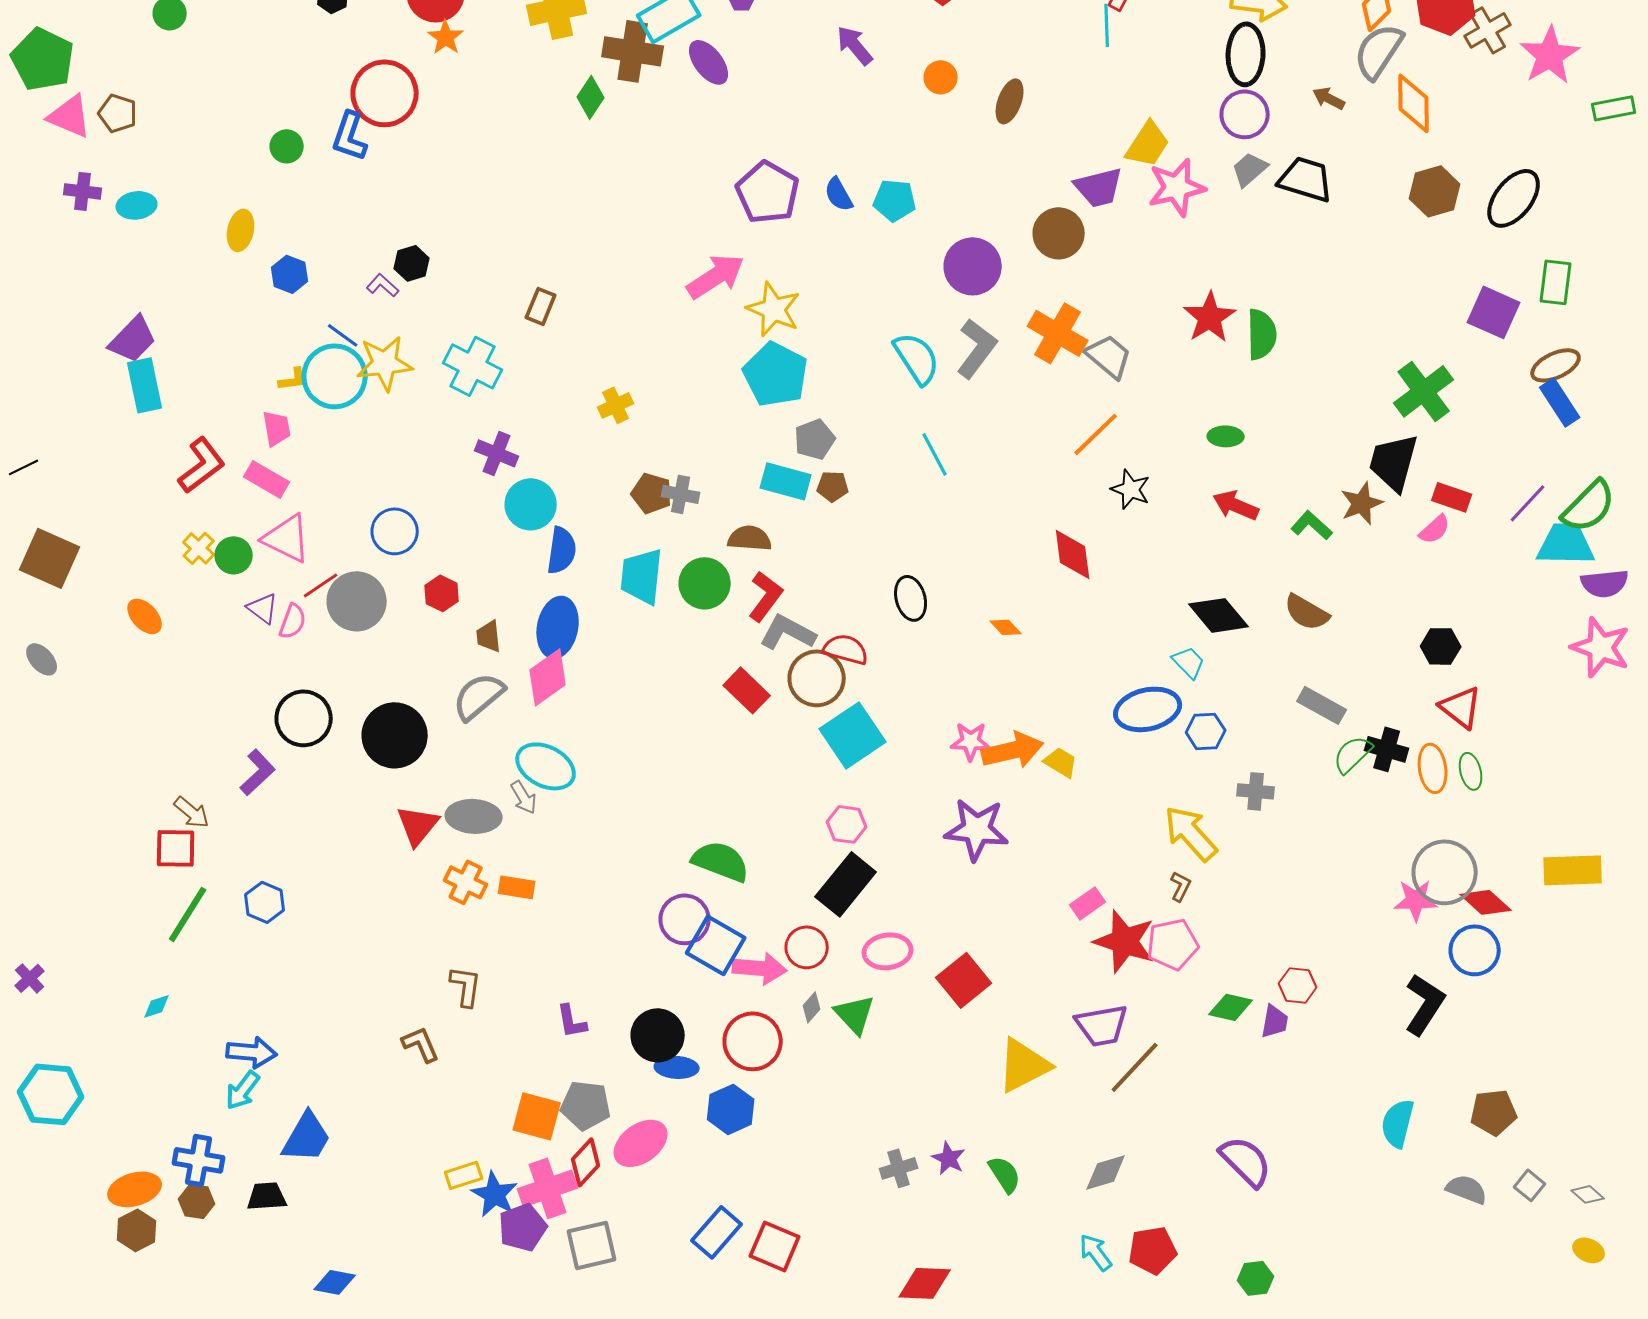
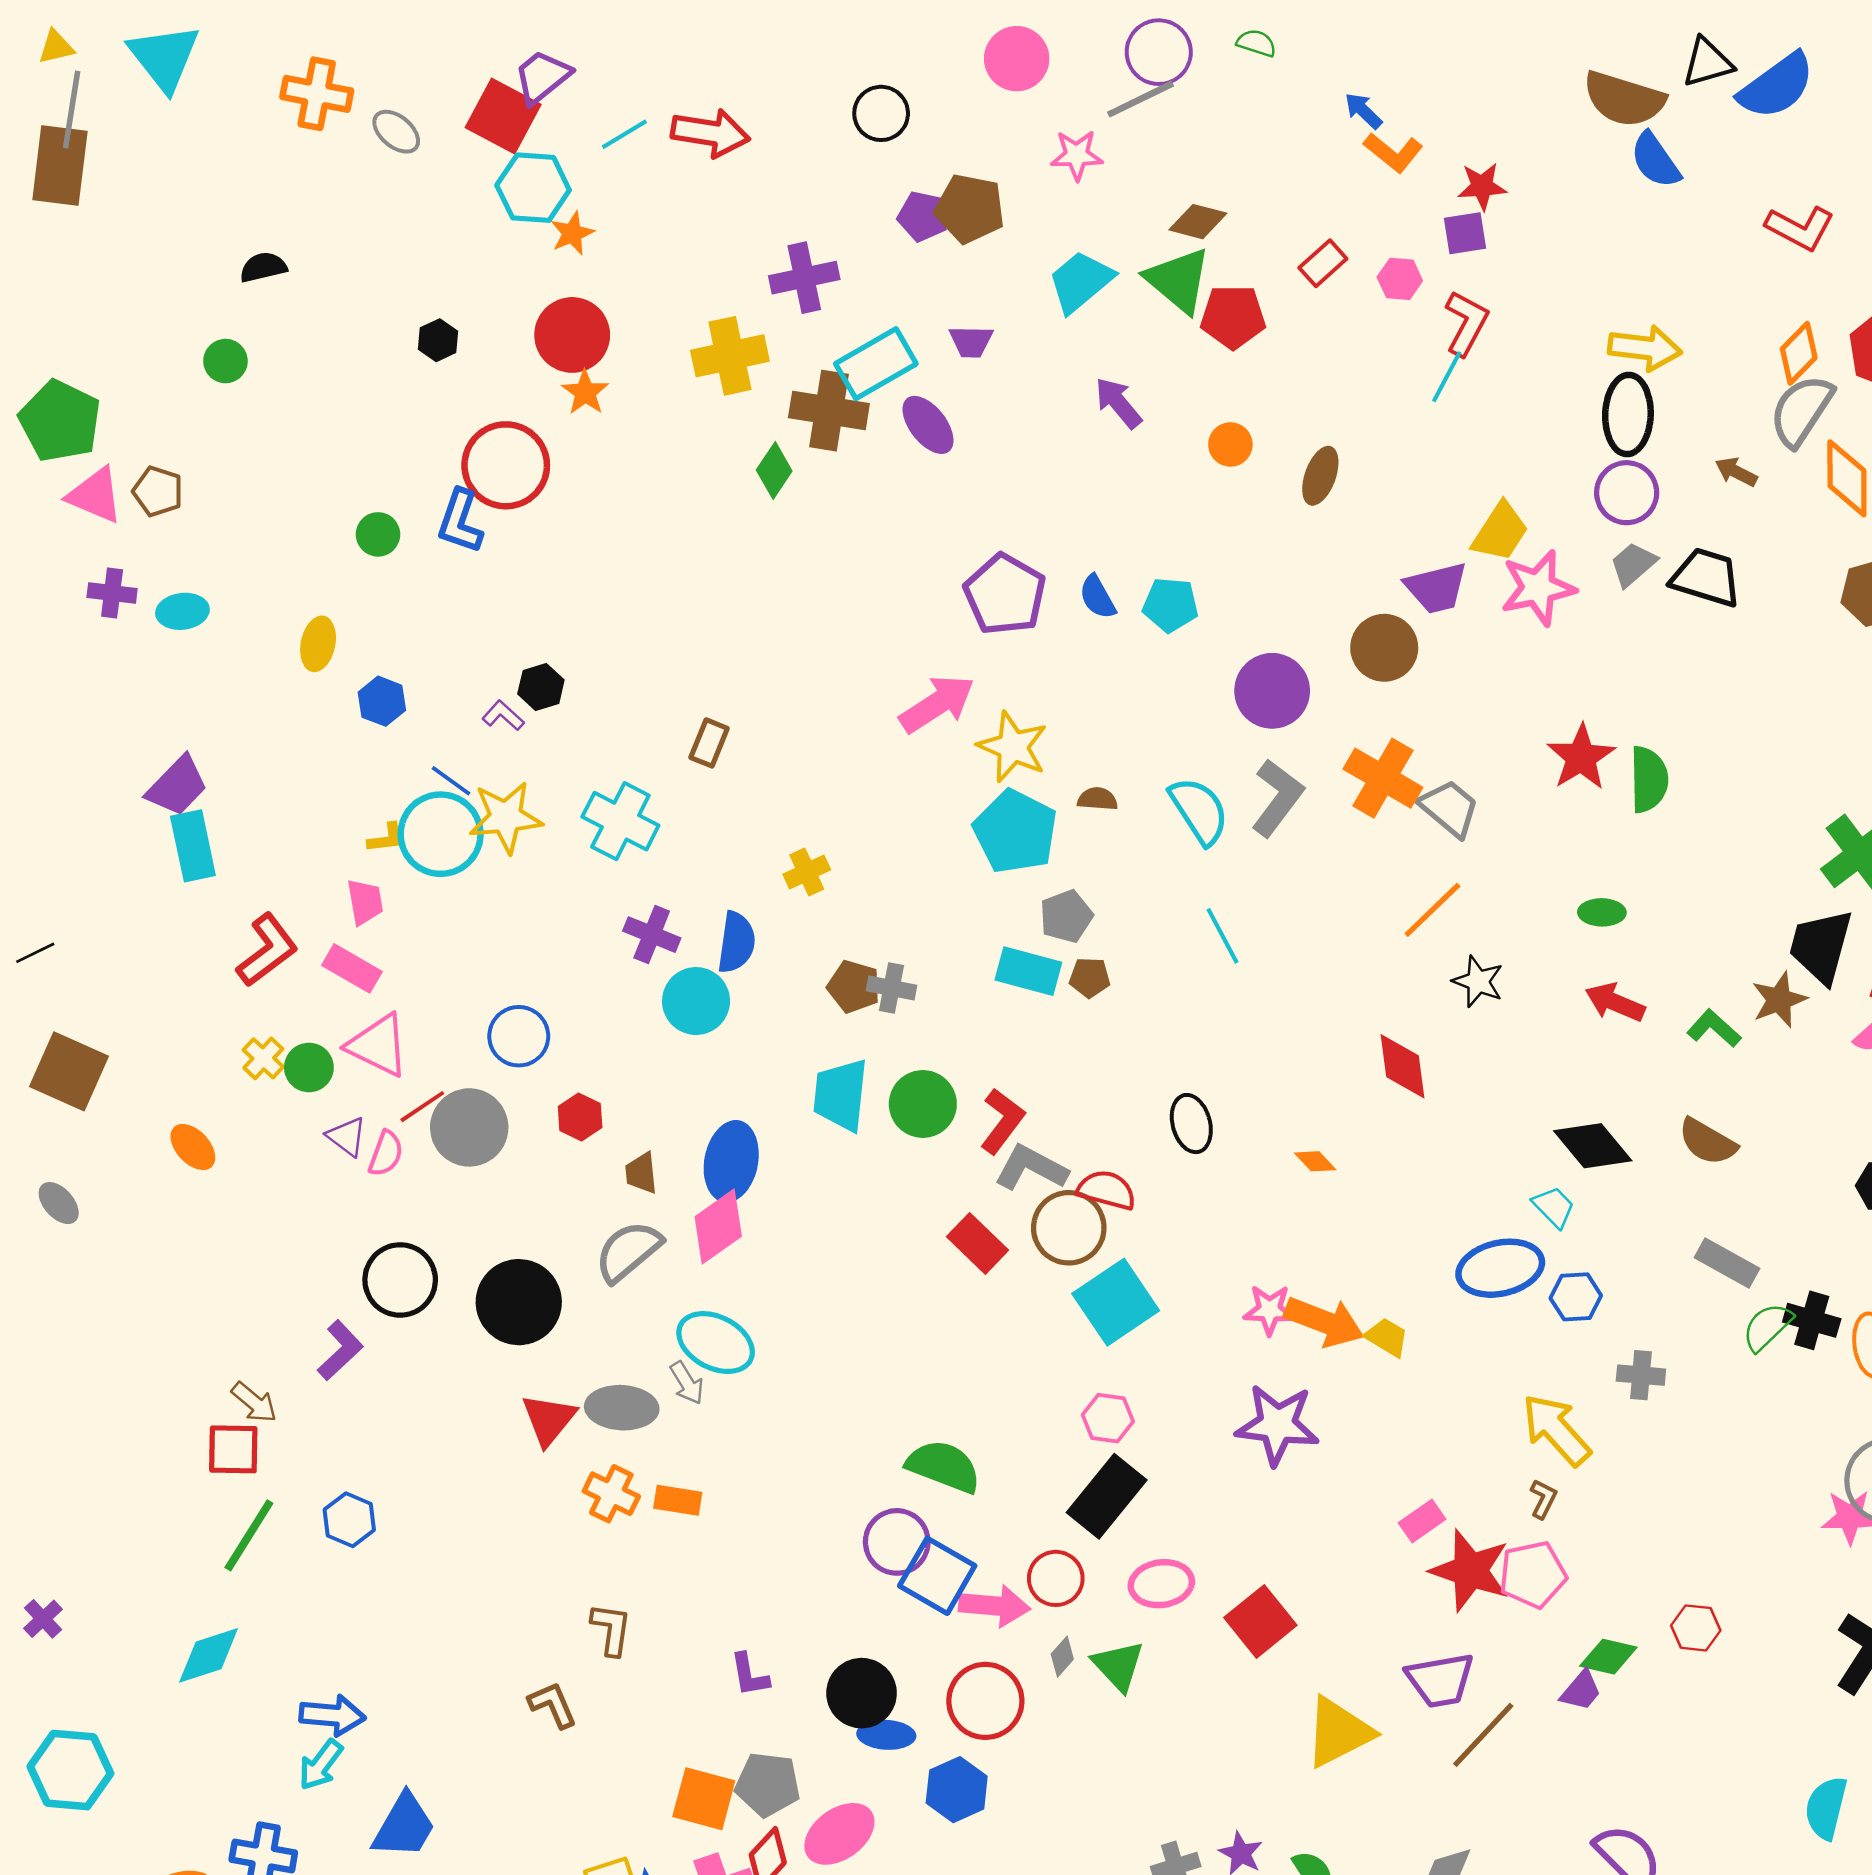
cyan line: (1107, 25) -> (1447, 377), turned 30
brown semicircle: (750, 538) -> (1097, 799), moved, size x0.7
blue semicircle: (562, 550) -> (736, 942), moved
orange arrow: (1013, 750) -> (1324, 1322), turned 34
cyan diamond: (157, 1006) -> (209, 1655), size x1.8
purple trapezoid: (1275, 1021) -> (1581, 1691), moved, turned 30

